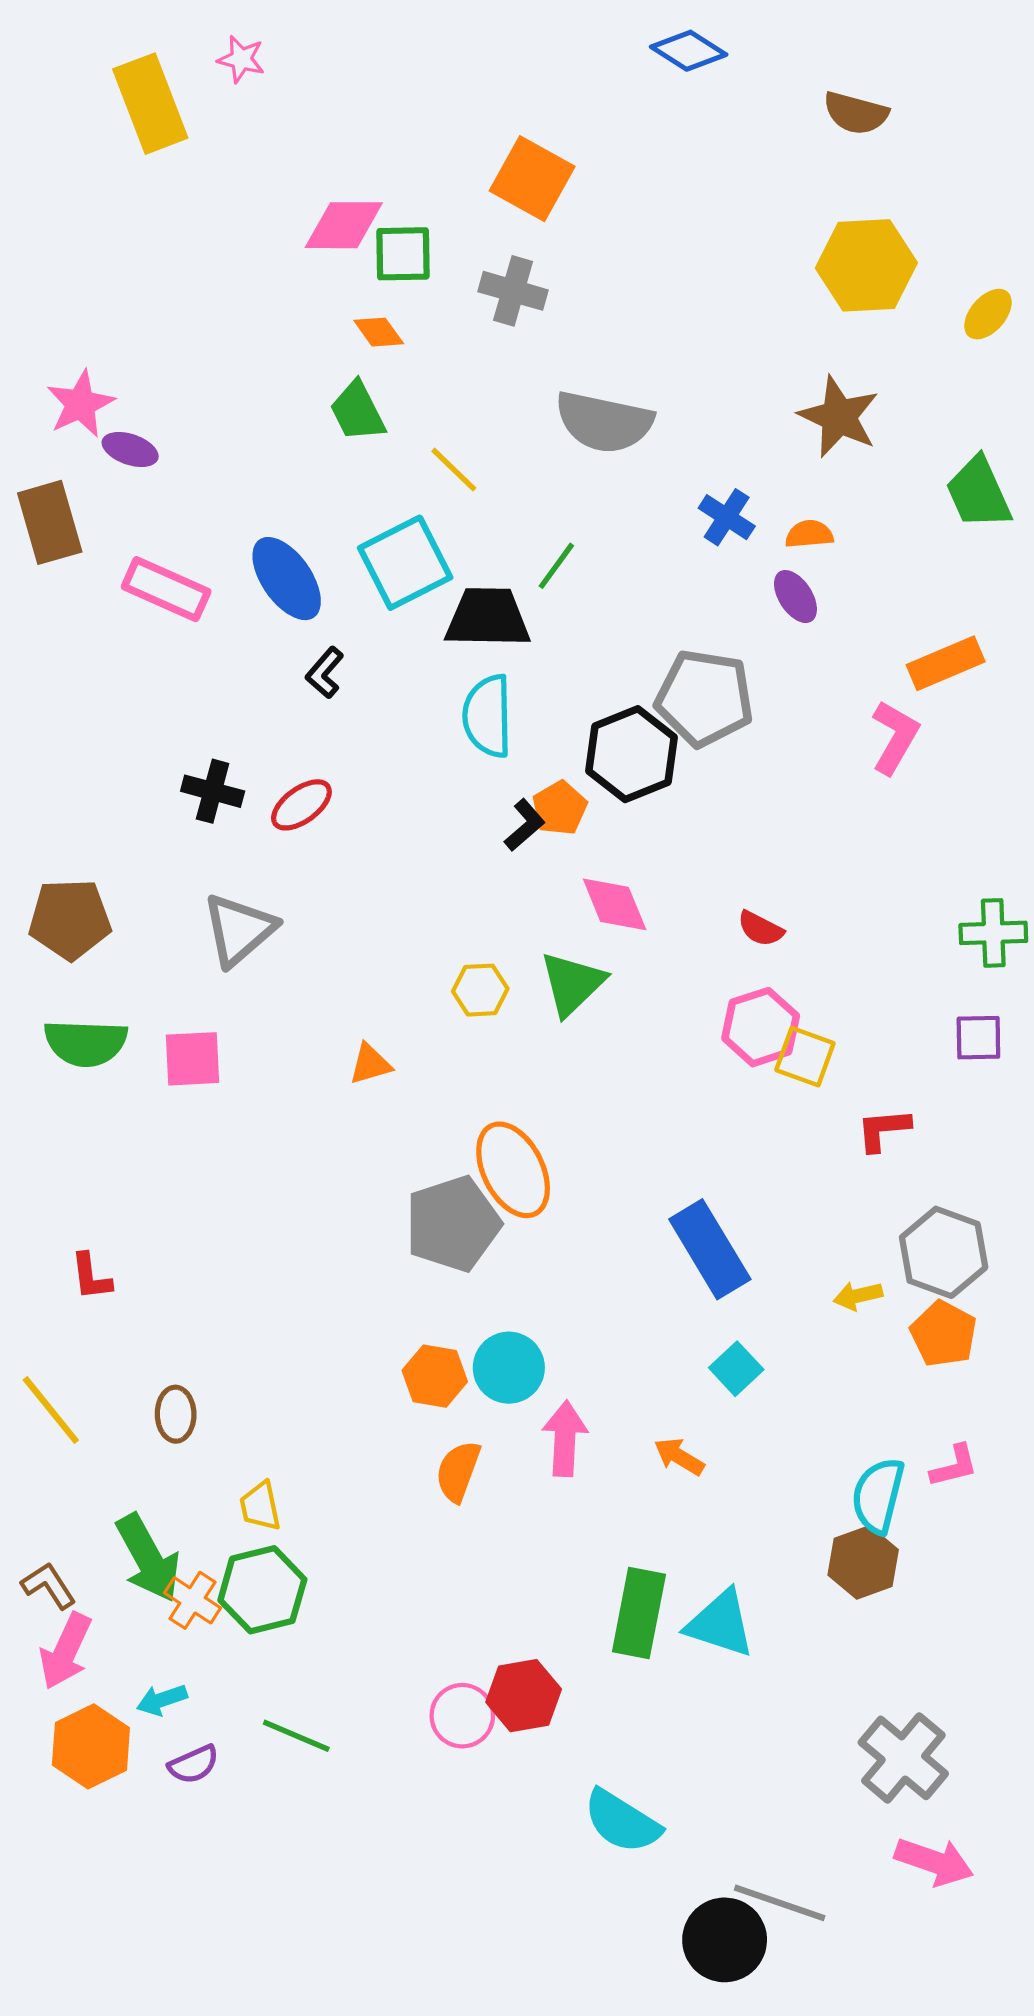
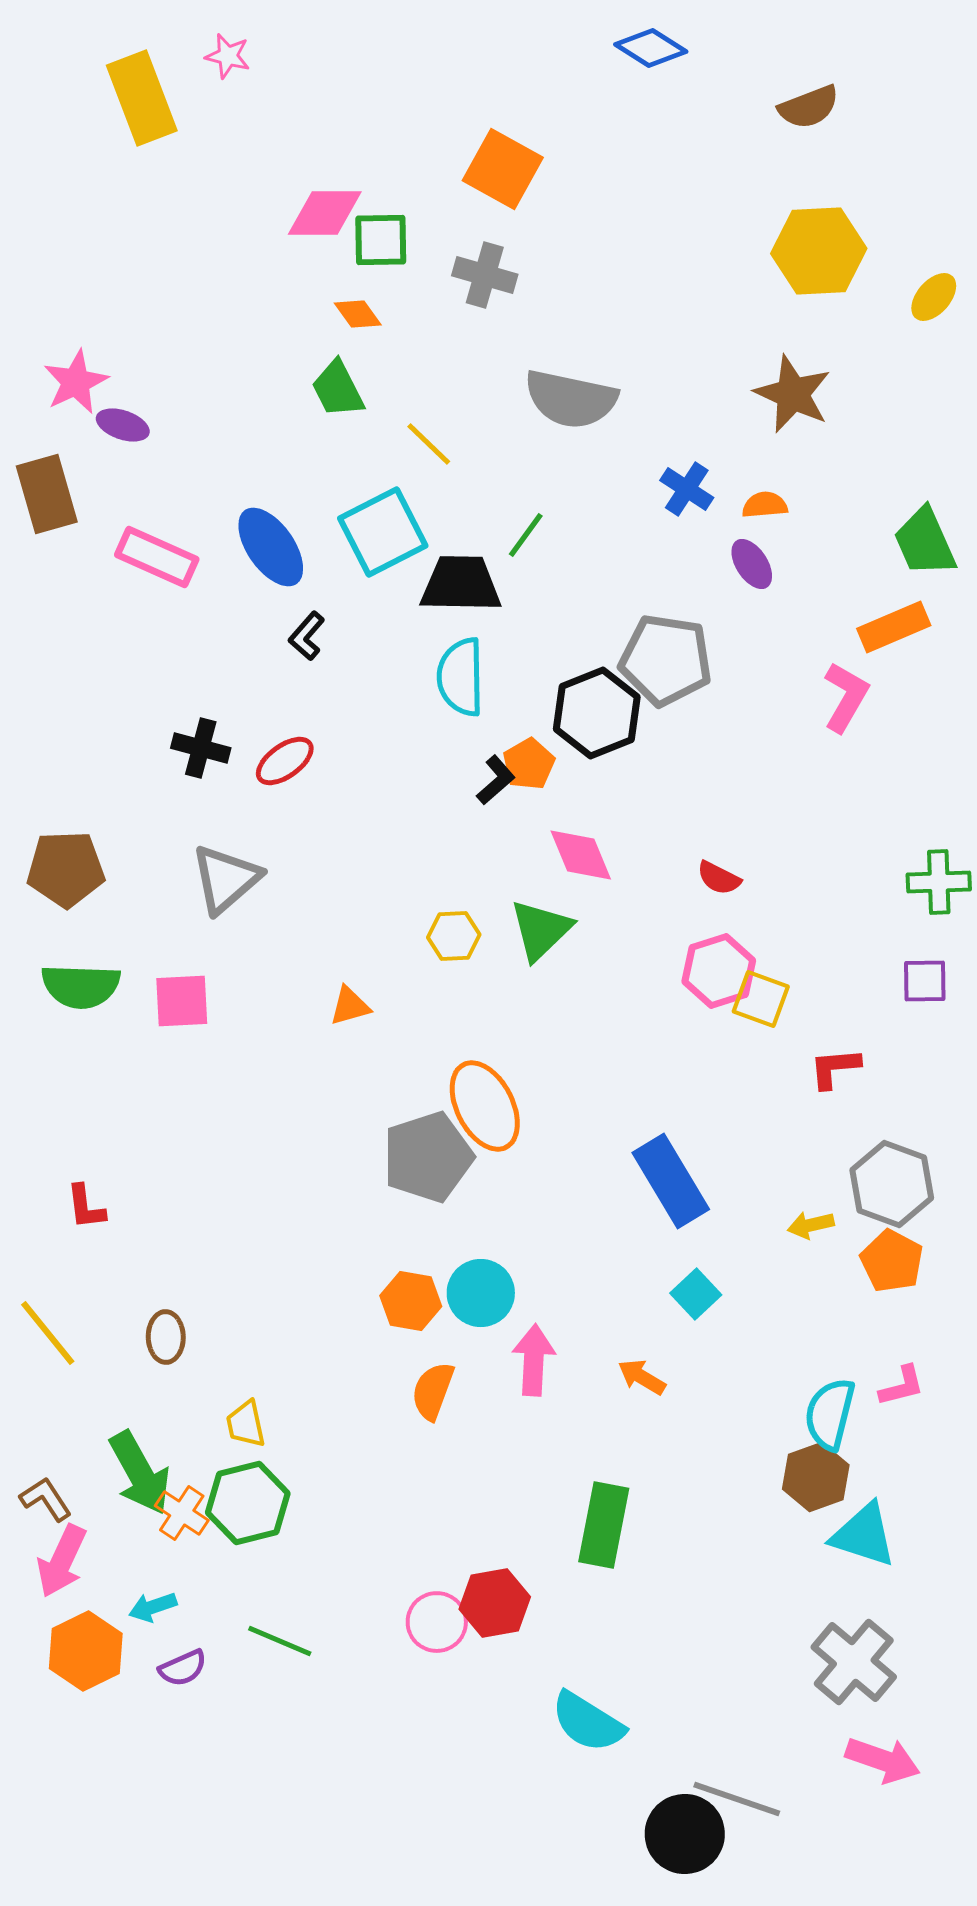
brown semicircle: (856, 113) -> (809, 107), turned -36
green trapezoid: (978, 493) -> (925, 542), moved
cyan triangle: (720, 1624) -> (864, 1535), moved

